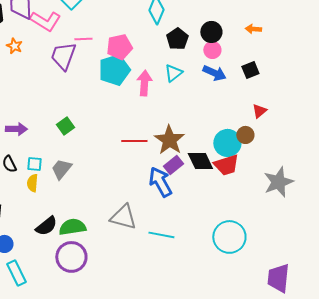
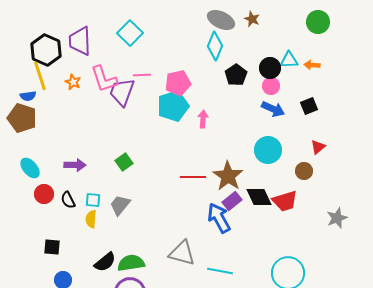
pink L-shape: (45, 21) -> (104, 79), moved, turned 40
cyan triangle: (173, 73) -> (289, 60), moved, turned 36
pink arrow: (144, 83) -> (203, 119), size x0.7
cyan circle: (227, 143) -> (268, 150), moved
gray star: (278, 182) -> (337, 218), size x0.7

